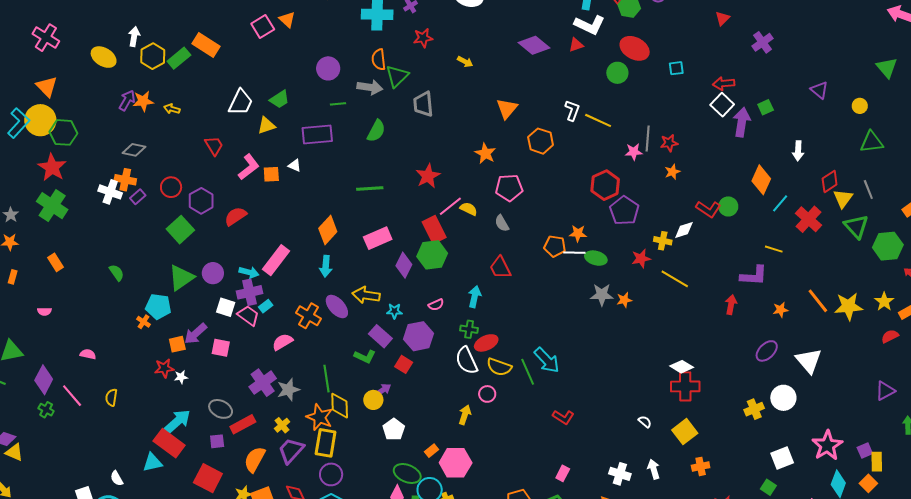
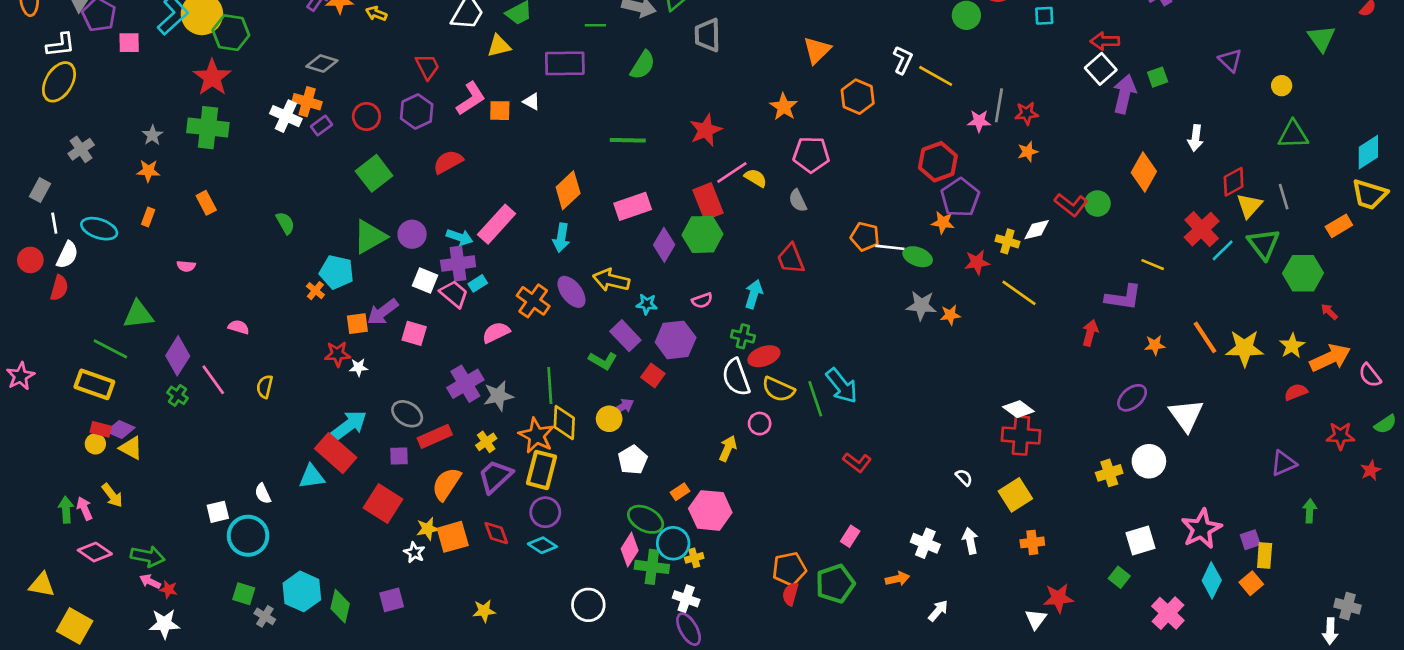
purple hexagon: (201, 201) -> (417, 111), moved
cyan line: (780, 203) -> (1223, 250), moved
green cross: (52, 206) -> (208, 128), turned -32
orange star: (578, 233) -> (943, 222), moved

